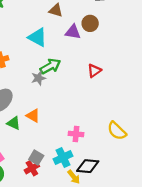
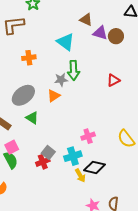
purple triangle: (73, 32) -> (100, 33), moved
green arrow: (50, 66) -> (74, 70), turned 108
orange triangle: (33, 116) -> (54, 96), moved, turned 48
pink cross: (76, 134) -> (88, 136), turned -32

